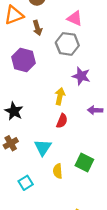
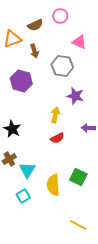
pink triangle: (75, 18) -> (79, 42), moved
red semicircle: (62, 121) -> (57, 138), turned 40
cyan triangle: (43, 148) -> (27, 170), moved
yellow semicircle: (58, 171) -> (53, 185), size x1.5

